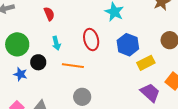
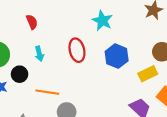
yellow rectangle: (146, 63) -> (148, 74), moved
orange line: (73, 66) -> (47, 92), moved

